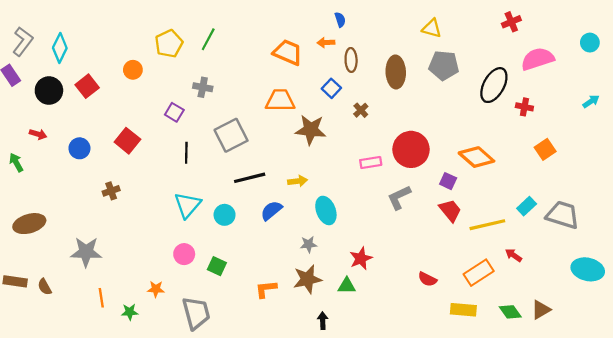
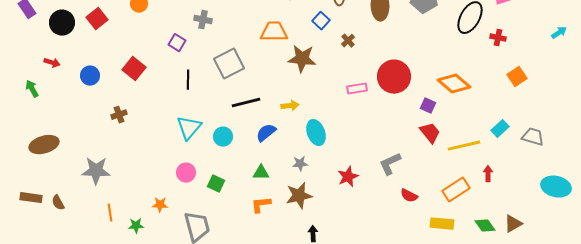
gray L-shape: (399, 197) -> (390, 164), moved
gray trapezoid: (563, 215) -> (533, 137), size x0.7
red arrow: (514, 255) -> (488, 174), turned 56
green triangle: (347, 286) -> (261, 173), moved

